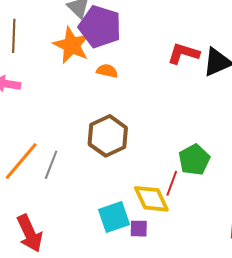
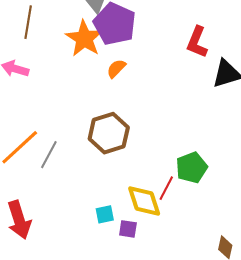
red L-shape: (183, 53) -> (197, 42), moved, turned -92
orange semicircle: (107, 71) -> (116, 69), turned -65
cyan square: (114, 217) -> (105, 214), size x0.6

